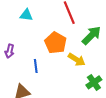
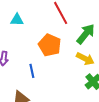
yellow arrow: (77, 60) -> (85, 59), moved

